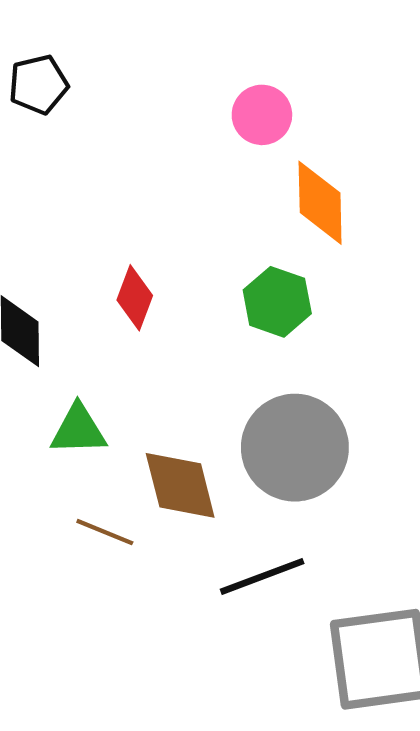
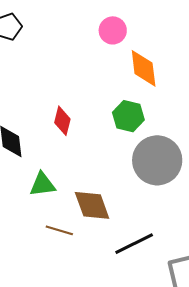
gray circle: (295, 448) -> (157, 160), moved

